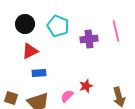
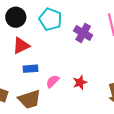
purple cross: (89, 39) -> (83, 33), turned 36
pink semicircle: (67, 96) -> (53, 81), moved

